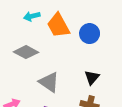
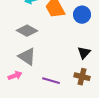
gray triangle: (49, 82) -> (27, 57), moved

